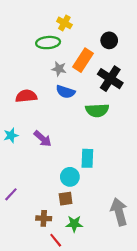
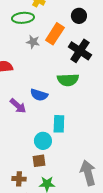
blue semicircle: (66, 92) -> (39, 95), moved

